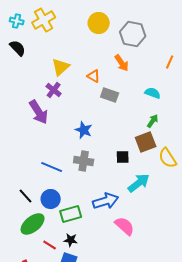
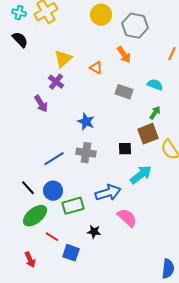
gray rectangle: (110, 95) -> (124, 92), moved
purple arrow: (39, 112) -> (41, 104), size x0.7
blue line: (52, 167) -> (54, 159), turned -55
black star: (71, 240) -> (94, 232), moved

